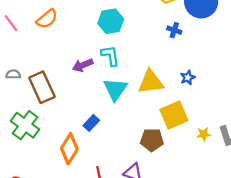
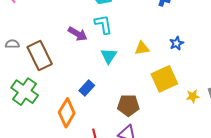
purple arrow: (83, 65) -> (78, 34), turned -126
yellow triangle: (151, 82) -> (142, 48), size x0.6
cyan triangle: (115, 89) -> (109, 56), size x0.7
brown pentagon: (152, 140) -> (128, 105), moved

